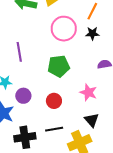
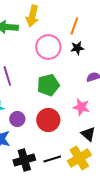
red circle: (54, 101) -> (48, 120), size x1.5
black line: (54, 129) -> (52, 159), moved

